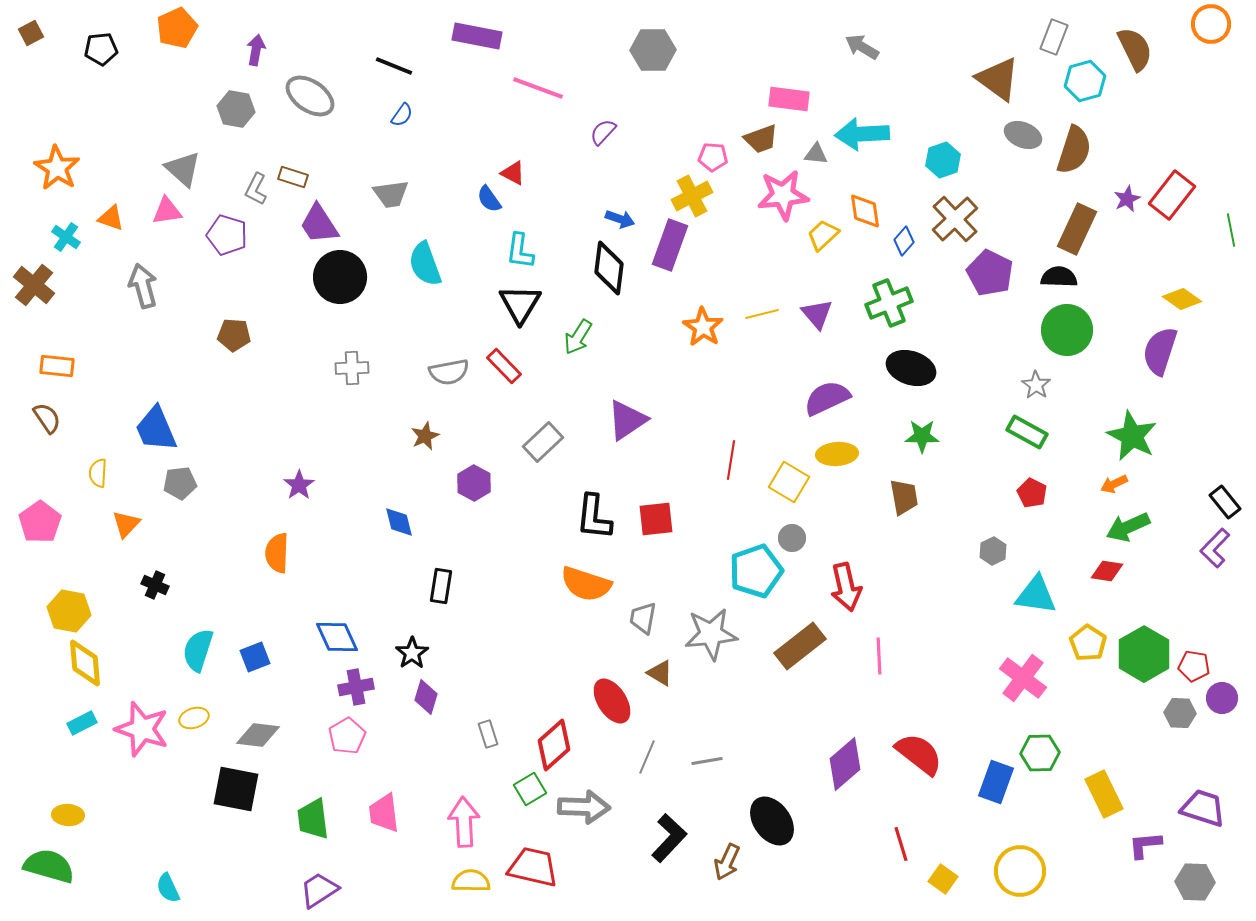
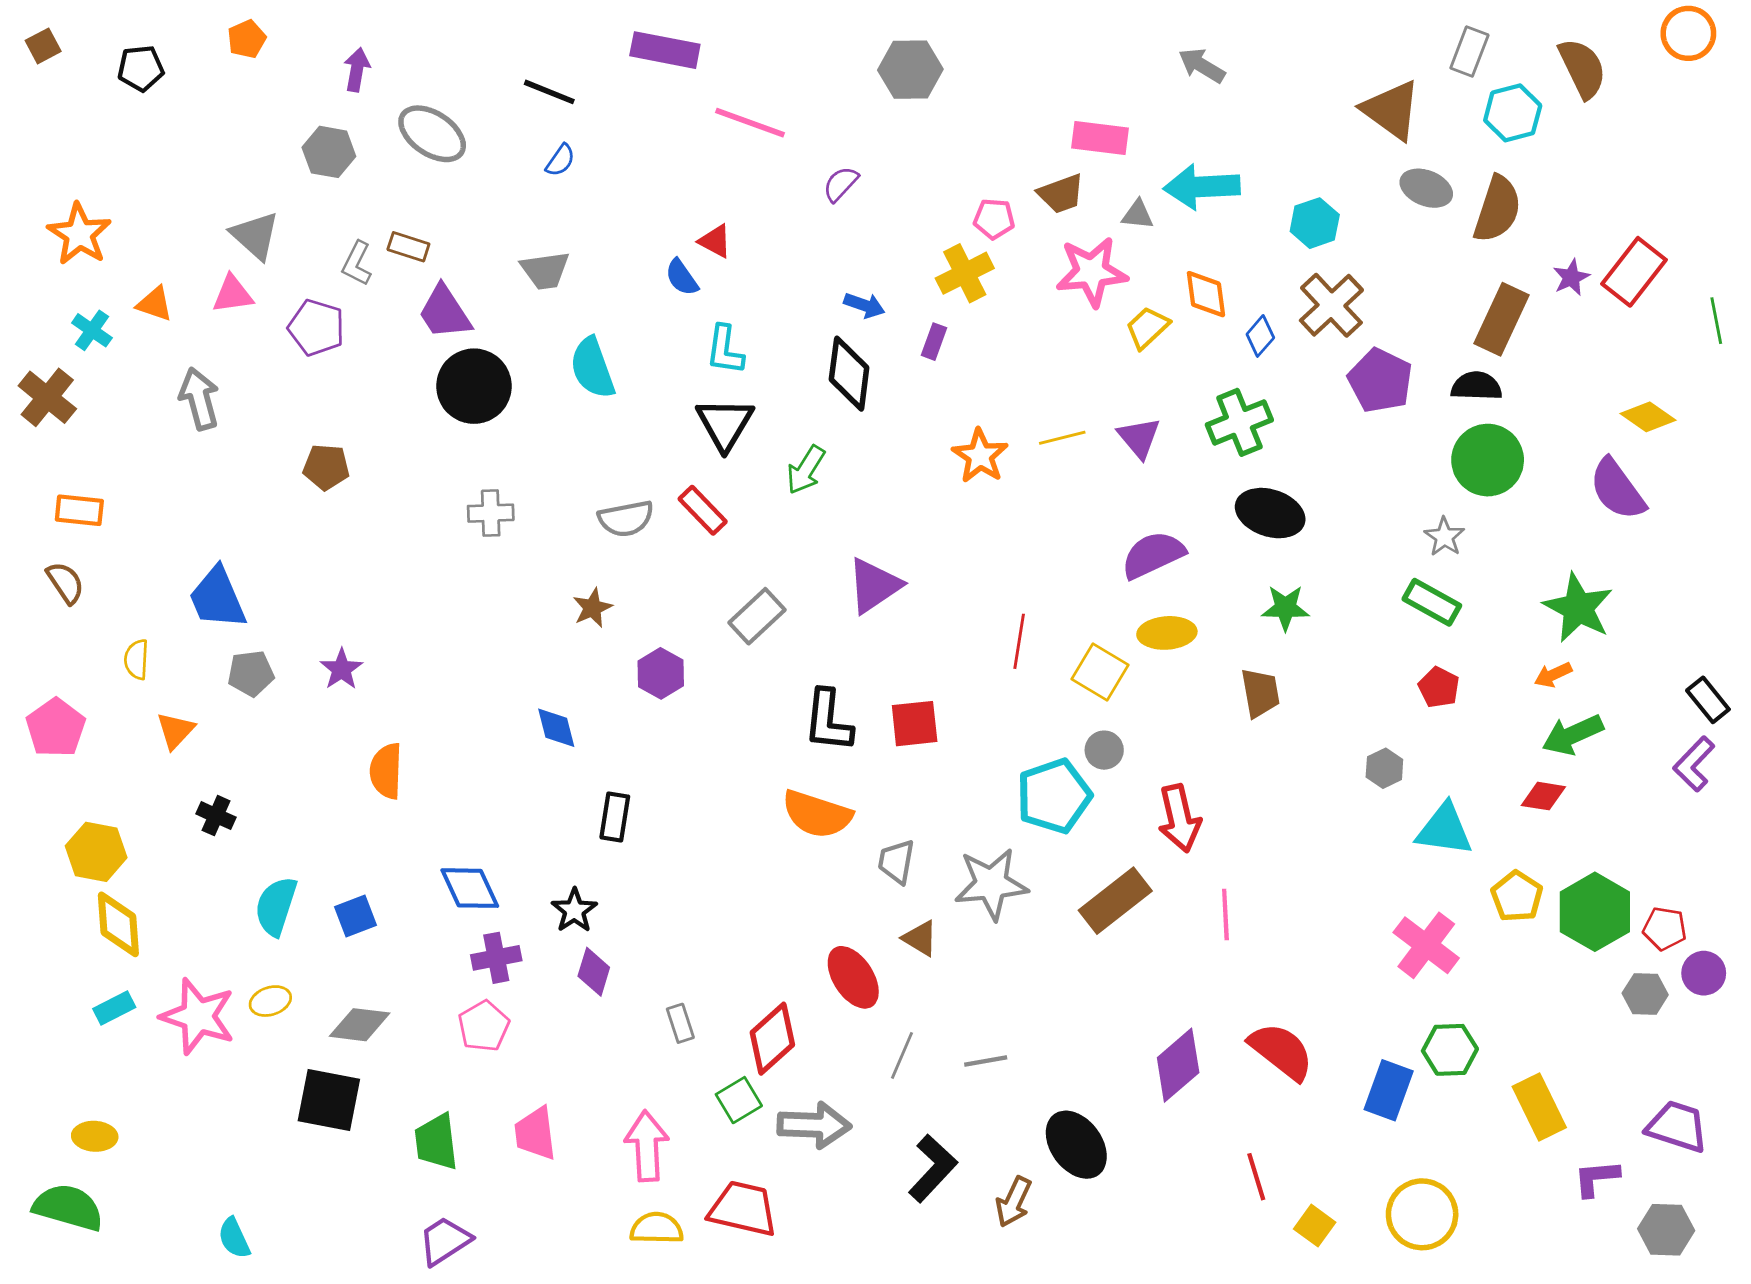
orange pentagon: (177, 28) -> (247, 39), size x0.7
purple rectangle: (670, 245) -> (934, 342), size x0.5
purple semicircle: (1160, 351) -> (1617, 489), turned -54
purple star: (299, 485) -> (341, 669), moved

